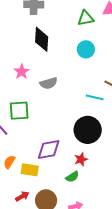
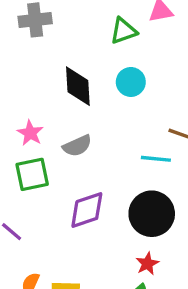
black diamond: (42, 39) -> (78, 86), moved
green square: (19, 111) -> (32, 174), moved
purple diamond: (49, 149) -> (87, 210), moved

